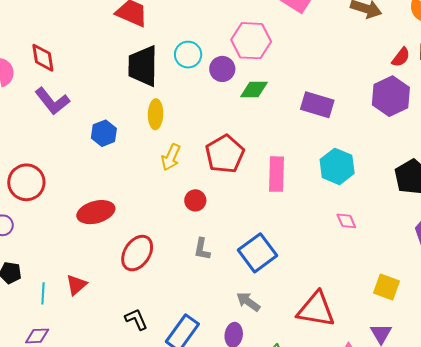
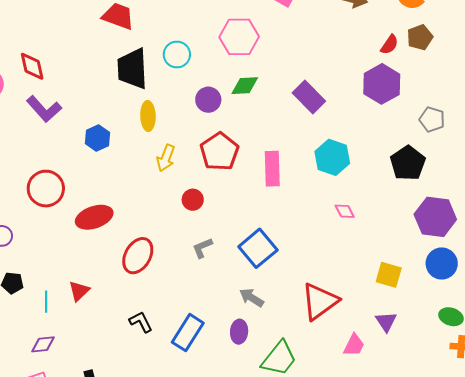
purple circle: (222, 69) -> (208, 100), moved
purple rectangle: (317, 105) -> (309, 97), turned 32
red circle: (26, 182) -> (46, 189), moved
gray L-shape: (202, 249) -> (202, 248), turned 60
red triangle: (316, 309) -> (320, 301), turned -42

